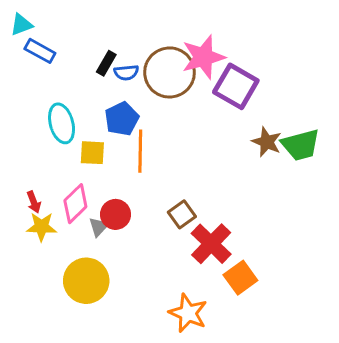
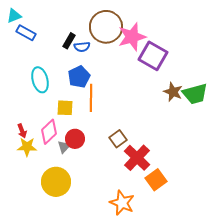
brown circle: (170, 72) -> (106, 27), moved
yellow square: (92, 153) -> (65, 108), moved

